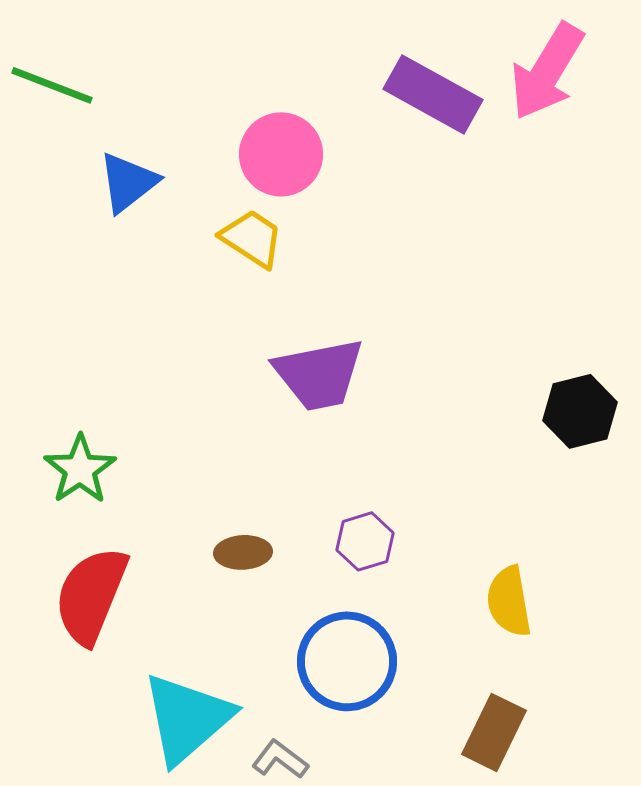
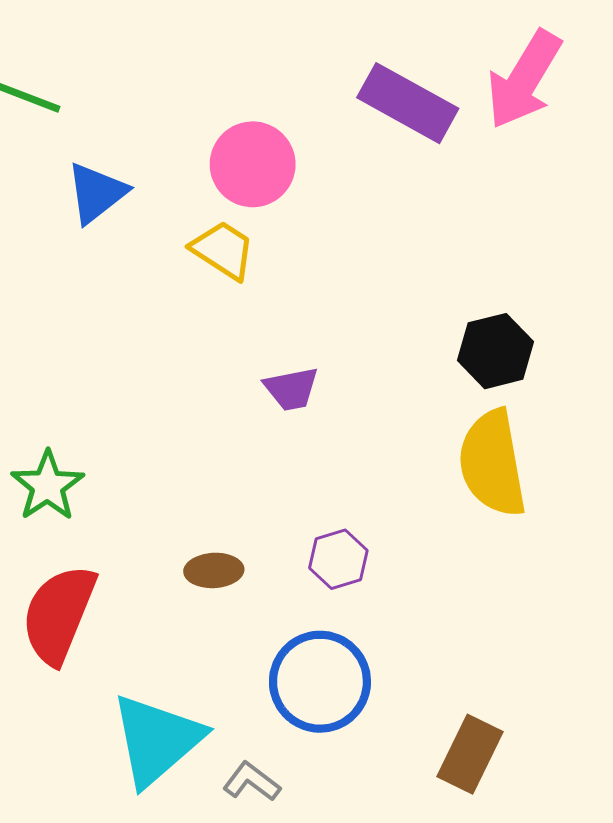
purple trapezoid: (319, 374) -> (291, 389), size x0.6
black hexagon: (580, 411) -> (495, 351), moved
yellow semicircle: (509, 601) -> (492, 463), moved, size x1.5

